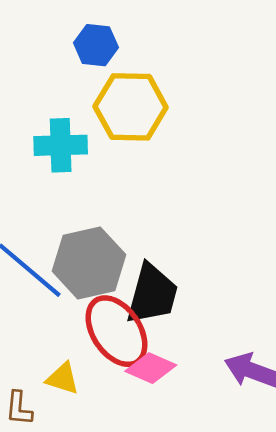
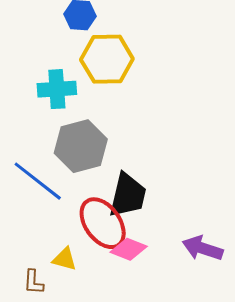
gray hexagon: (89, 263) -> (81, 146), moved

